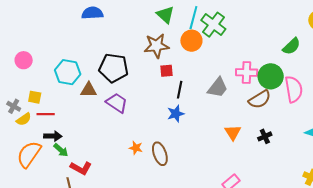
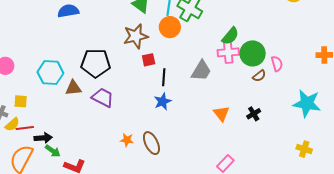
green semicircle: (292, 46) -> (230, 36), moved
pink semicircle: (294, 89) -> (277, 64), size x0.6
brown semicircle: (260, 99) -> (259, 76), moved, size x0.6
red line: (46, 114) -> (25, 128), moved

